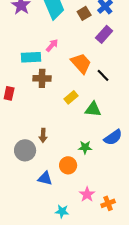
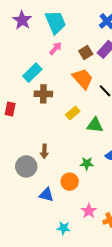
brown square: (84, 13) -> (86, 52), moved
pink arrow: (52, 45) -> (55, 48), moved
cyan rectangle: (31, 57) -> (32, 73), turned -42

